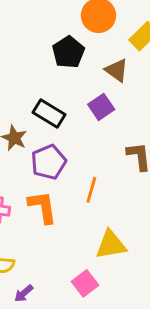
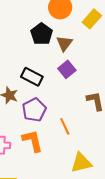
brown triangle: (117, 70) -> (64, 43), moved, turned 36
orange line: (91, 190) -> (65, 126), turned -36

